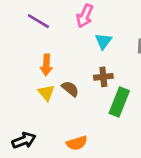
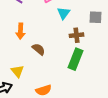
brown cross: (103, 77) -> (77, 35), moved
yellow triangle: (46, 93) -> (18, 71), moved

